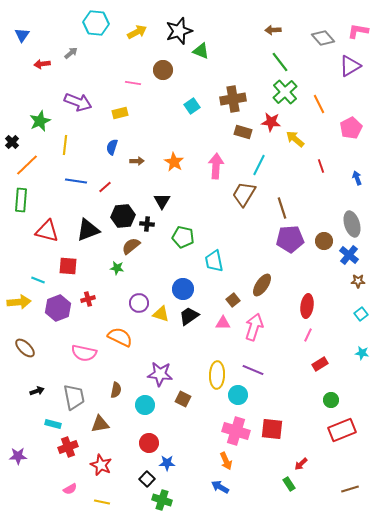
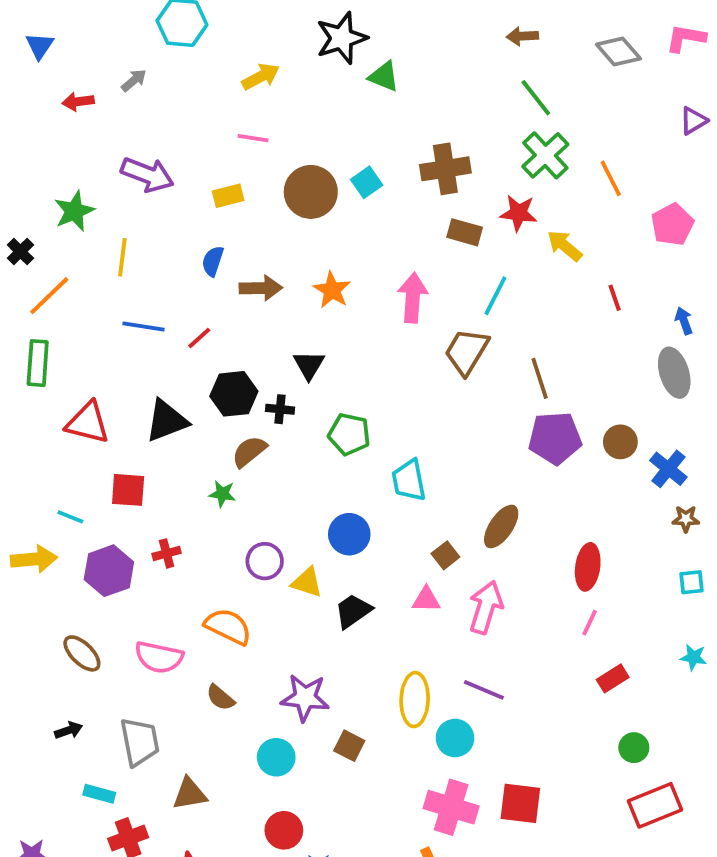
yellow arrow: (137, 32) -> (261, 77), moved
purple triangle: (350, 66) -> (693, 121), moved, size x0.7
brown circle: (163, 70) -> (311, 192), moved, size x1.4
brown arrow: (137, 161) -> (261, 288), size x1.5
gray ellipse: (352, 224) -> (674, 373), moved
cyan square: (361, 314) -> (692, 582), turned 32
black trapezoid: (189, 316) -> (353, 611), moved
brown ellipse: (25, 348) -> (82, 653), moved
brown semicircle: (116, 390) -> (220, 698), moved, turned 119

